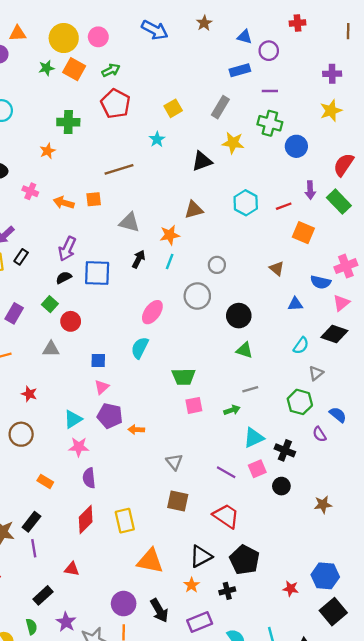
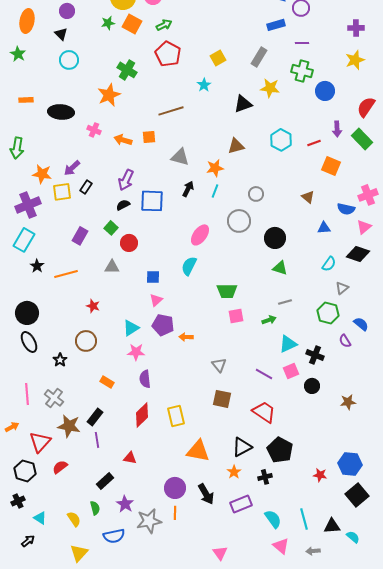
green cross: (68, 122) -> (127, 70), turned 30
orange star: (48, 151) -> (109, 95), size x1.6

